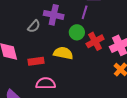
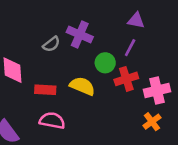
purple line: (85, 12) -> (130, 48), moved

